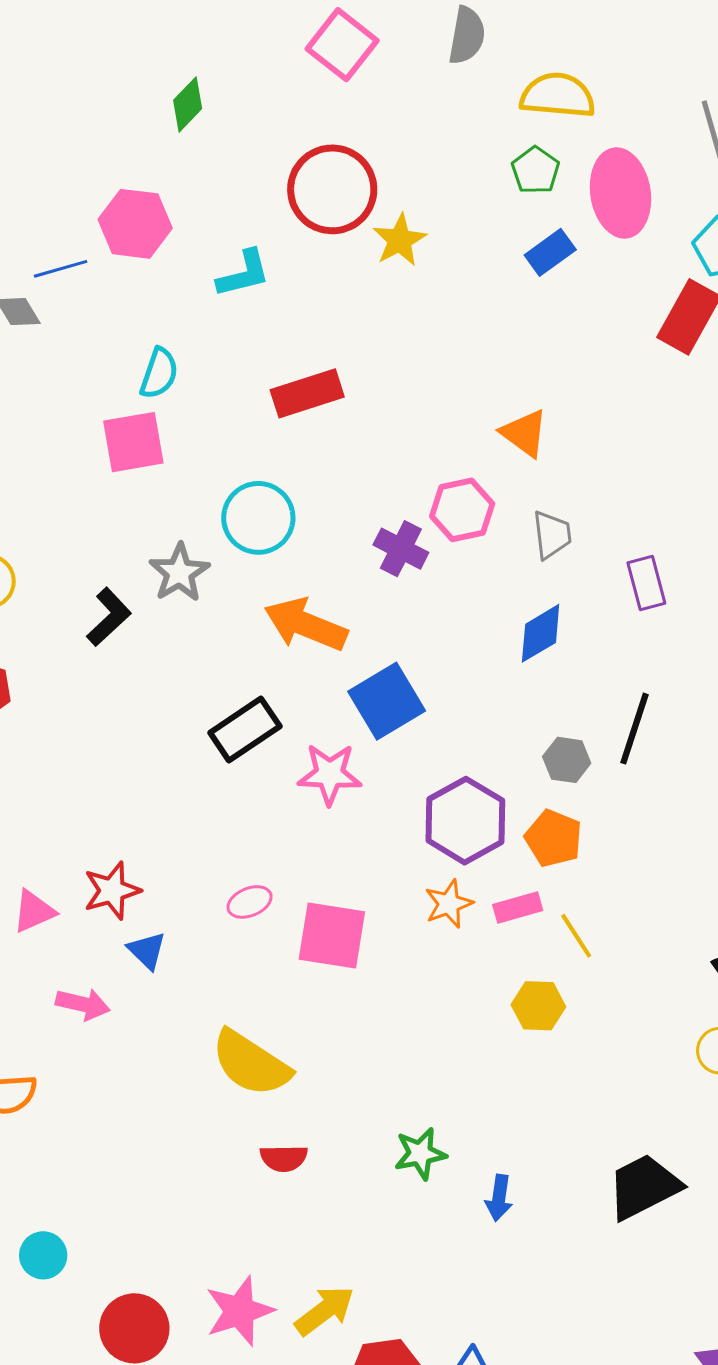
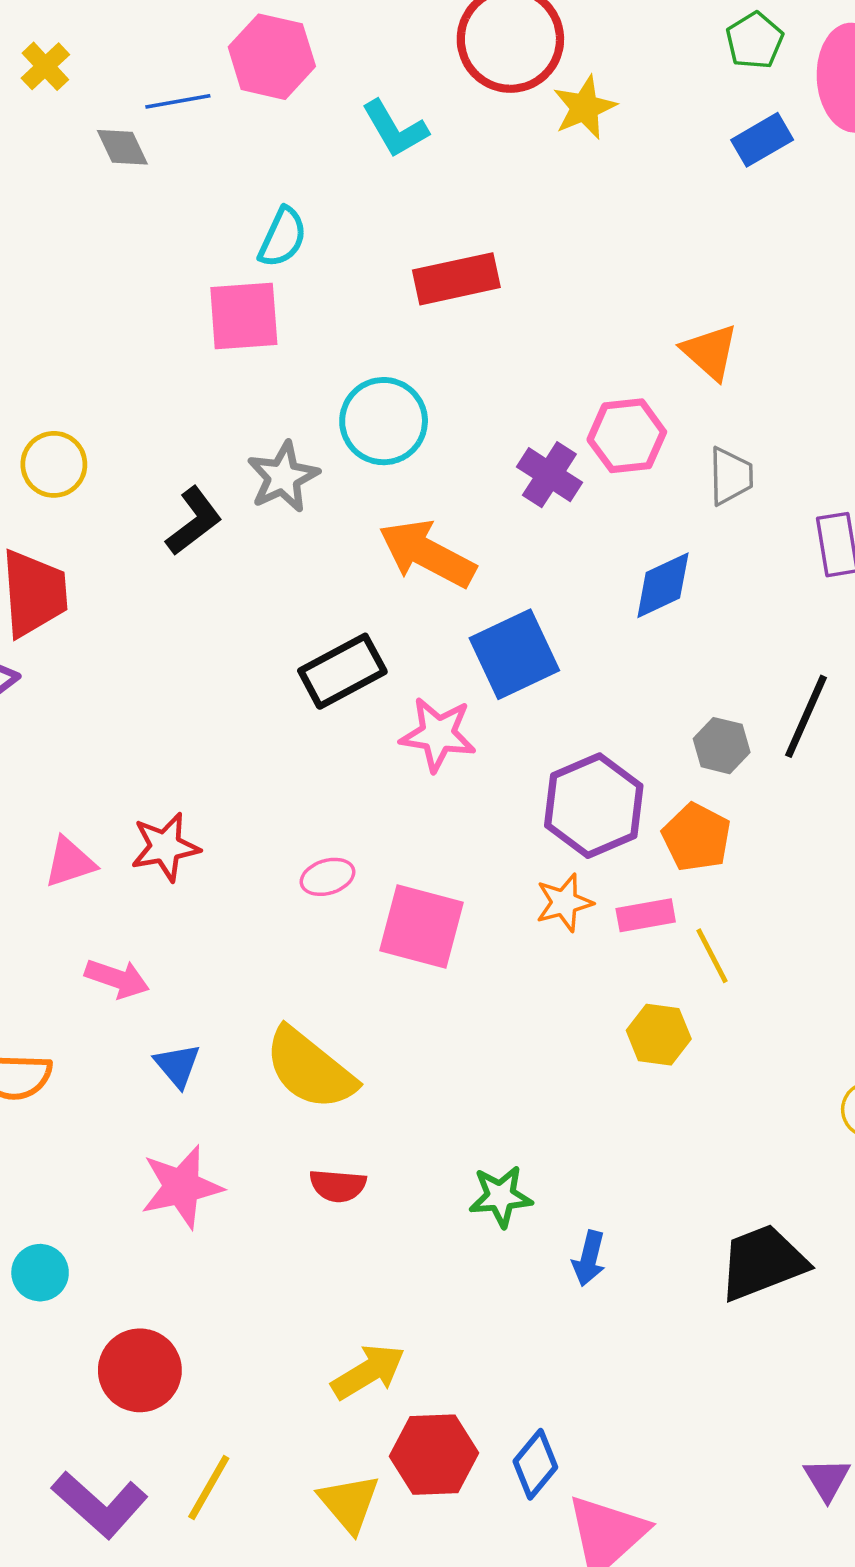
cyan L-shape: (244, 274) -> (395, 129), turned 68
blue diamond: (541, 633) -> (663, 585), moved
blue triangle: (147, 950) -> (177, 1065), moved
pink star: (239, 1311) -> (182, 1187), moved

